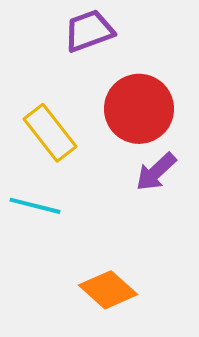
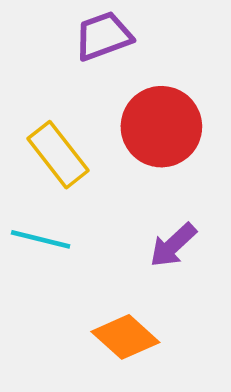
purple arrow: (156, 172) -> (173, 245), moved

